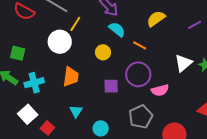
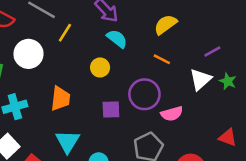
purple line: (195, 25) -> (212, 51), moved
white circle: (60, 42) -> (29, 54), moved
orange line: (140, 45) -> (162, 59), moved
cyan triangle: (76, 111) -> (68, 142), size x1.5

